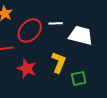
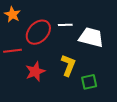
red star: (27, 68) -> (35, 71), turned 30

